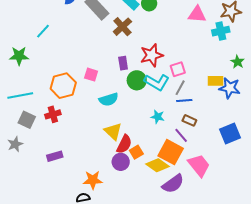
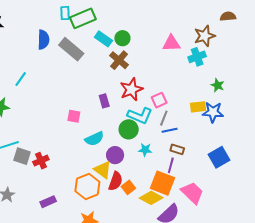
brown cross: (122, 27) -> (119, 60), moved
green circle: (137, 80) -> (129, 129), moved
orange hexagon: (63, 86) -> (87, 187), moved
gray square: (27, 120) -> (22, 156), moved
purple line: (181, 135) -> (171, 165), turned 63
purple circle: (121, 162) -> (115, 155), moved

